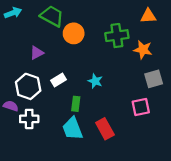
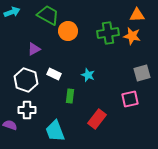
orange star: (143, 50) -> (132, 36), moved
white rectangle: (58, 80) -> (54, 74), turned 56
purple semicircle: (11, 106) -> (10, 125), moved
cyan trapezoid: (73, 129) -> (55, 131), moved
red rectangle: (105, 129) -> (97, 119), turned 66

